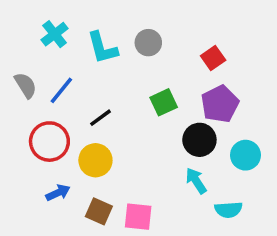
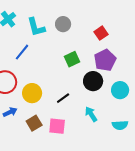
blue line: (61, 90) -> (22, 52), moved
black line: (101, 118) -> (63, 98), moved
cyan arrow: (196, 181) -> (91, 114), moved
cyan semicircle: (228, 210) -> (120, 125), moved
brown square: (99, 211) -> (34, 123), turned 35

